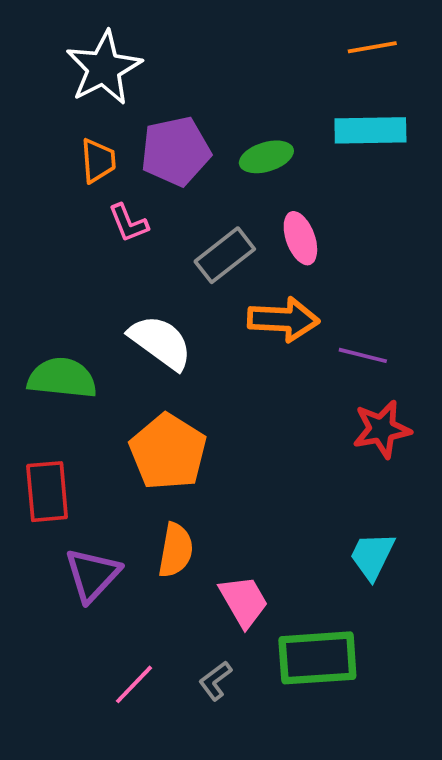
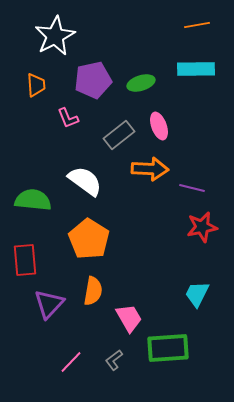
orange trapezoid: (98, 161) -> (36, 85), moved

